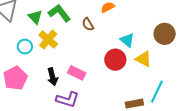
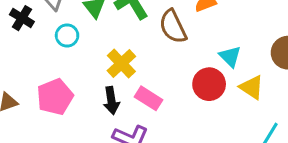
brown semicircle: (88, 24) -> (173, 27), size x1.6
yellow cross: (48, 40) -> (121, 64), moved
cyan circle: (25, 47) -> (67, 35), moved

